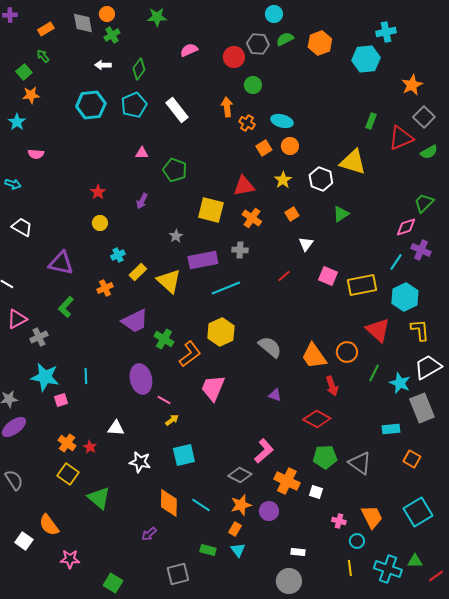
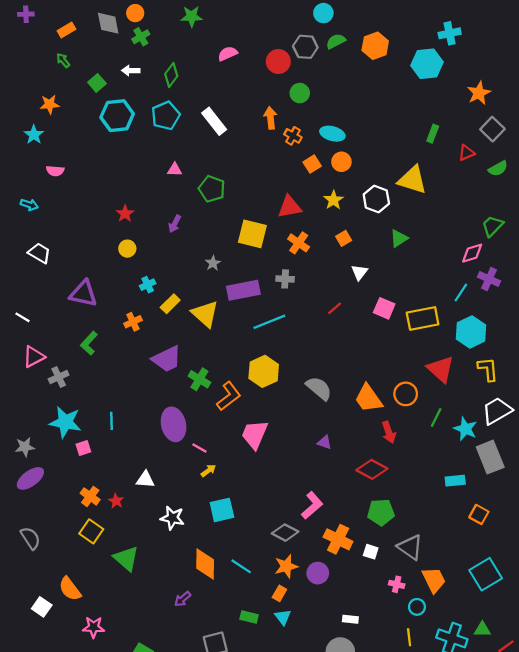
green square: (24, 72) -> (97, 83), moved
red triangle: (401, 138) -> (466, 153), size x0.6
gray triangle: (360, 463) -> (410, 547), moved

